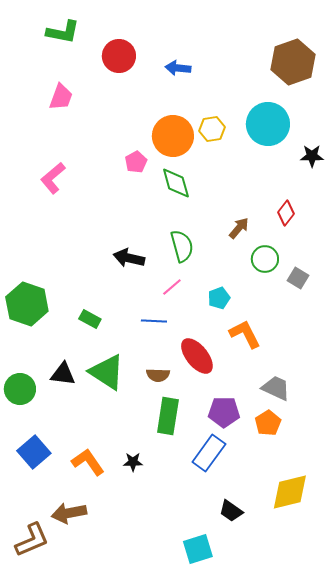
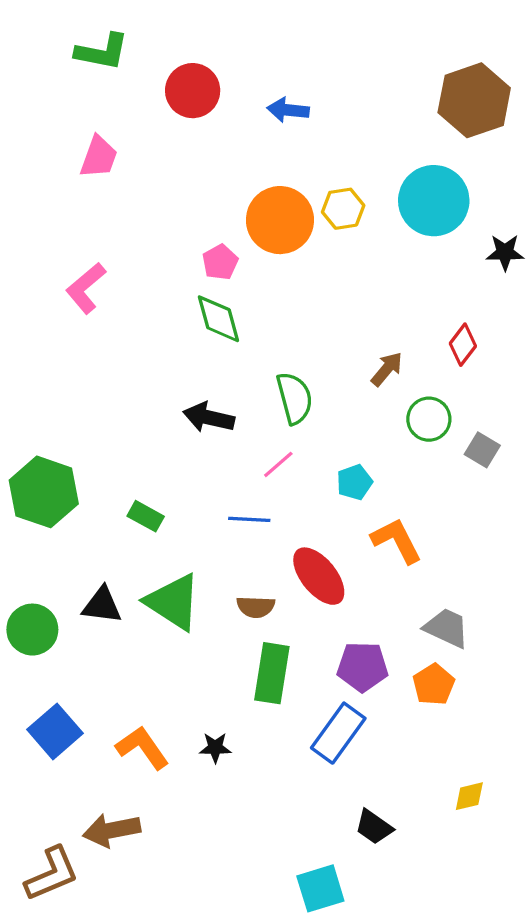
green diamond: (176, 183) -> (218, 319), moved
yellow diamond: (290, 492) -> (469, 796), size x0.5

